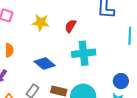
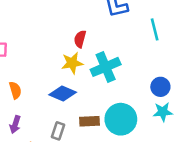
yellow star: (41, 23) -> (72, 63), moved

